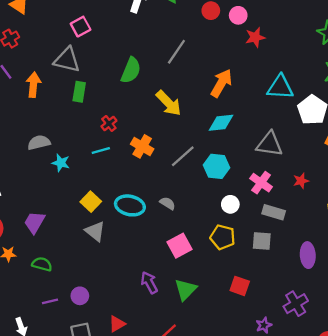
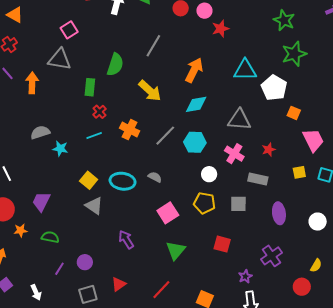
green rectangle: (79, 92) -> (90, 87), moved
gray rectangle: (274, 212) -> (258, 179), moved
purple arrow: (149, 283) -> (126, 240), moved
purple line: (50, 301) -> (59, 269), turned -40

